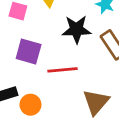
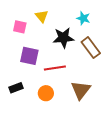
orange circle: (30, 105) -> (46, 93), moved

